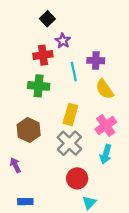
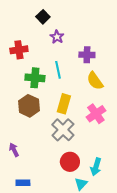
red cross: (43, 55) -> (19, 50), moved
cyan line: (74, 72) -> (58, 70), moved
brown hexagon: (29, 130) -> (29, 106), moved
cyan arrow: (106, 154) -> (96, 167), moved

